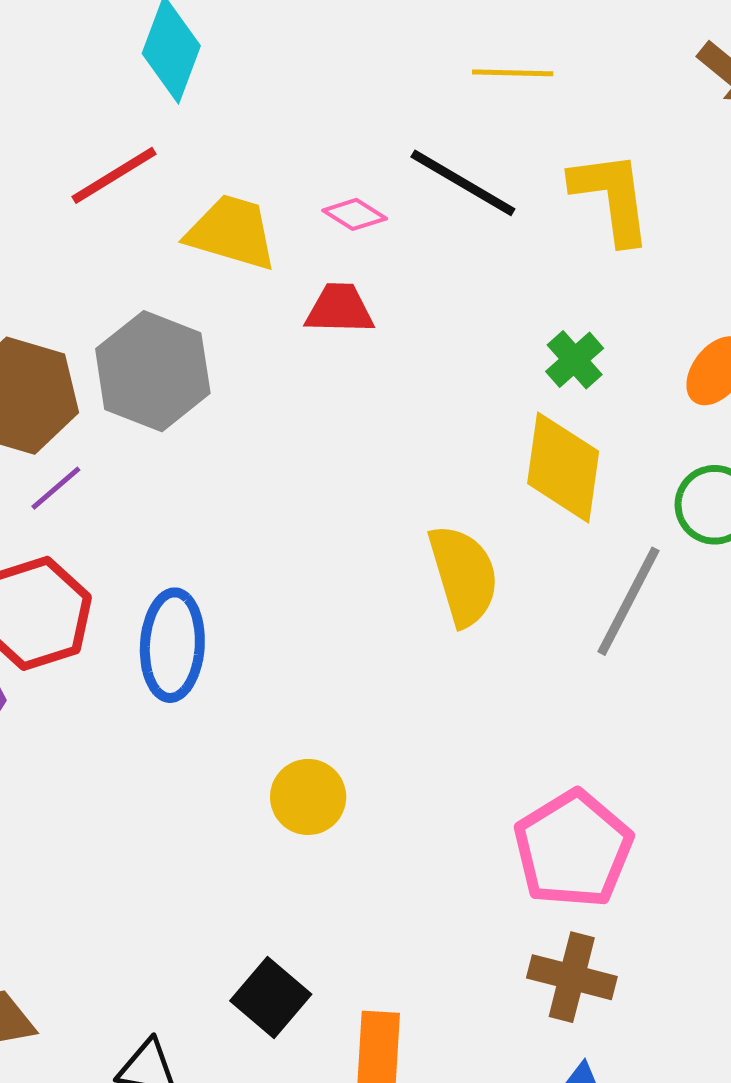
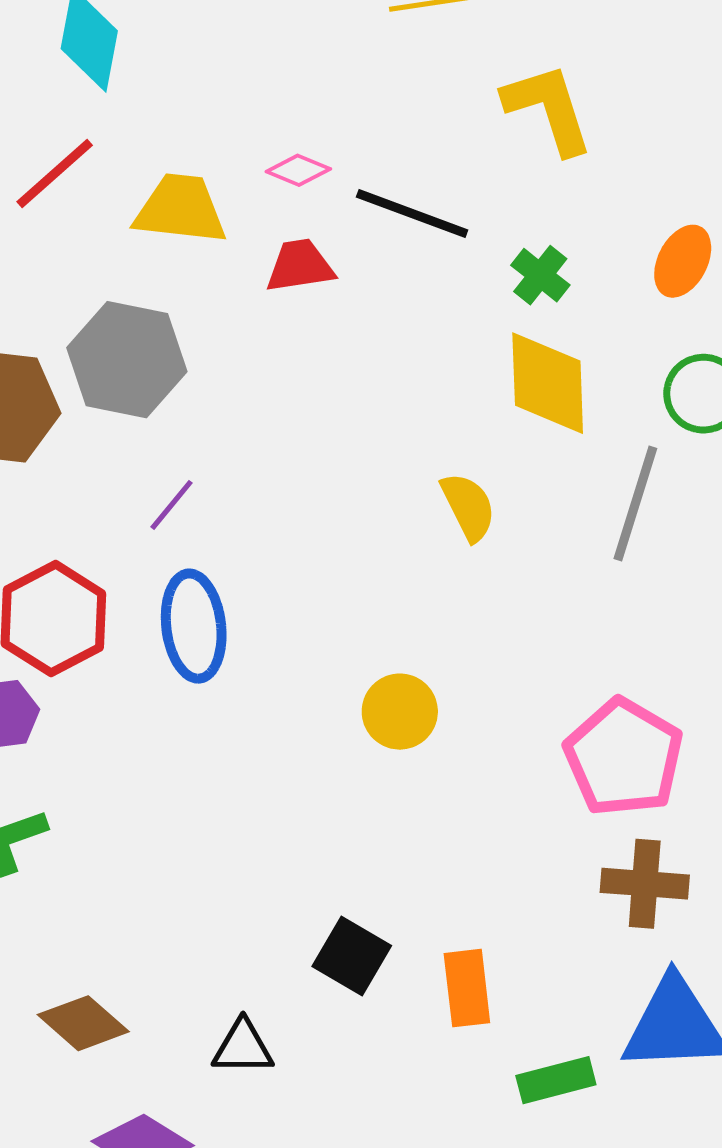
black line: (463, 183) -> (412, 214), moved
purple line: (56, 488) -> (171, 505), moved
yellow semicircle: (464, 575) -> (468, 507), size x0.7
yellow circle: (308, 797) -> (400, 712), moved

